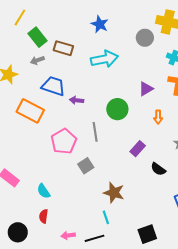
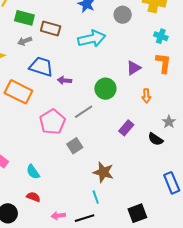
green rectangle: (37, 37) -> (24, 18), turned -36
gray circle: (145, 38) -> (123, 15), moved
gray line: (95, 132) -> (84, 112), turned 66
black semicircle: (158, 169) -> (155, 139), moved
red semicircle: (44, 216) -> (33, 197), turned 104

